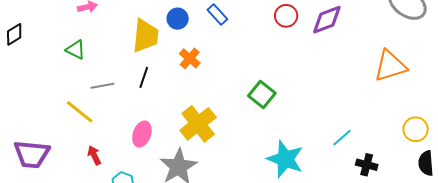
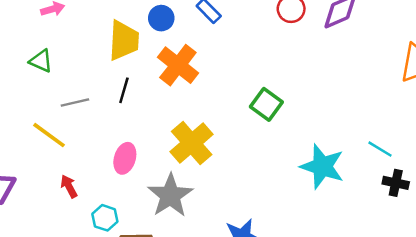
orange cross: (190, 58) -> (178, 65), size x1.6
cyan line: (342, 138) -> (380, 149), moved, turned 75
cyan star: (285, 159) -> (322, 166), moved

